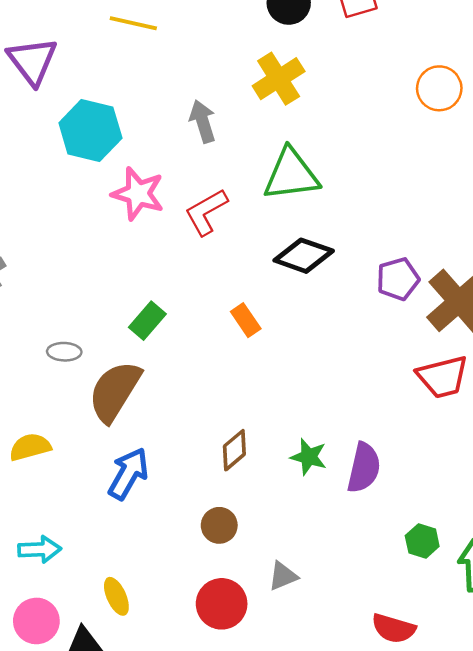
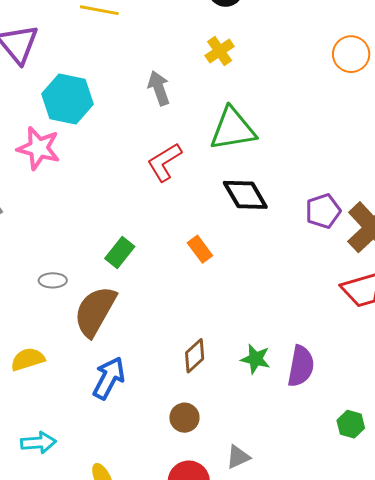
yellow cross: (279, 79) -> (220, 51), size x0.7
pink star: (138, 194) -> (39, 148), moved
black diamond: (304, 256) -> (245, 195), turned 42

